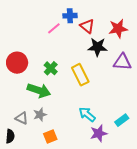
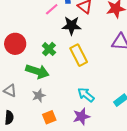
black star: (98, 47) -> (72, 26), moved
gray triangle: (22, 118) -> (10, 91), moved
purple star: (99, 133) -> (81, 116), moved

